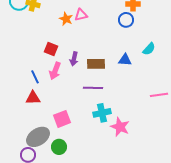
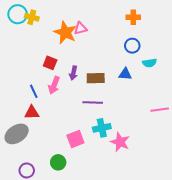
orange star: (66, 19) -> (65, 32), size x1.6
blue circle: (126, 20) -> (132, 46), moved
cyan semicircle: (149, 49) -> (149, 63), turned 40
pink square: (62, 119) -> (75, 139), moved
gray ellipse: (38, 137) -> (17, 134), moved

